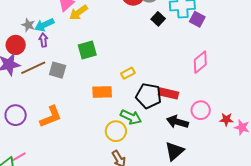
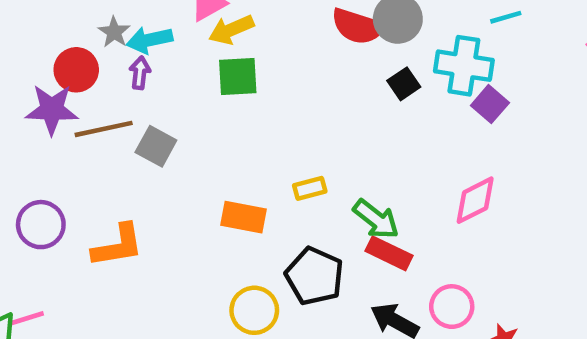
green square: (87, 50) -> (238, 76), moved
black pentagon: (149, 96) -> (314, 276), moved
green arrow: (131, 117) -> (376, 219), moved

